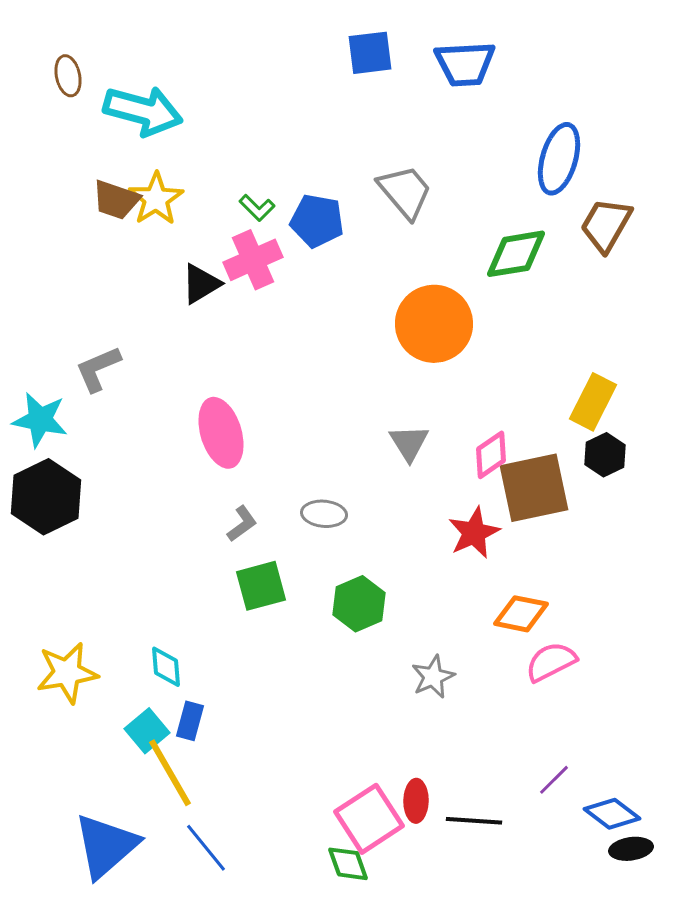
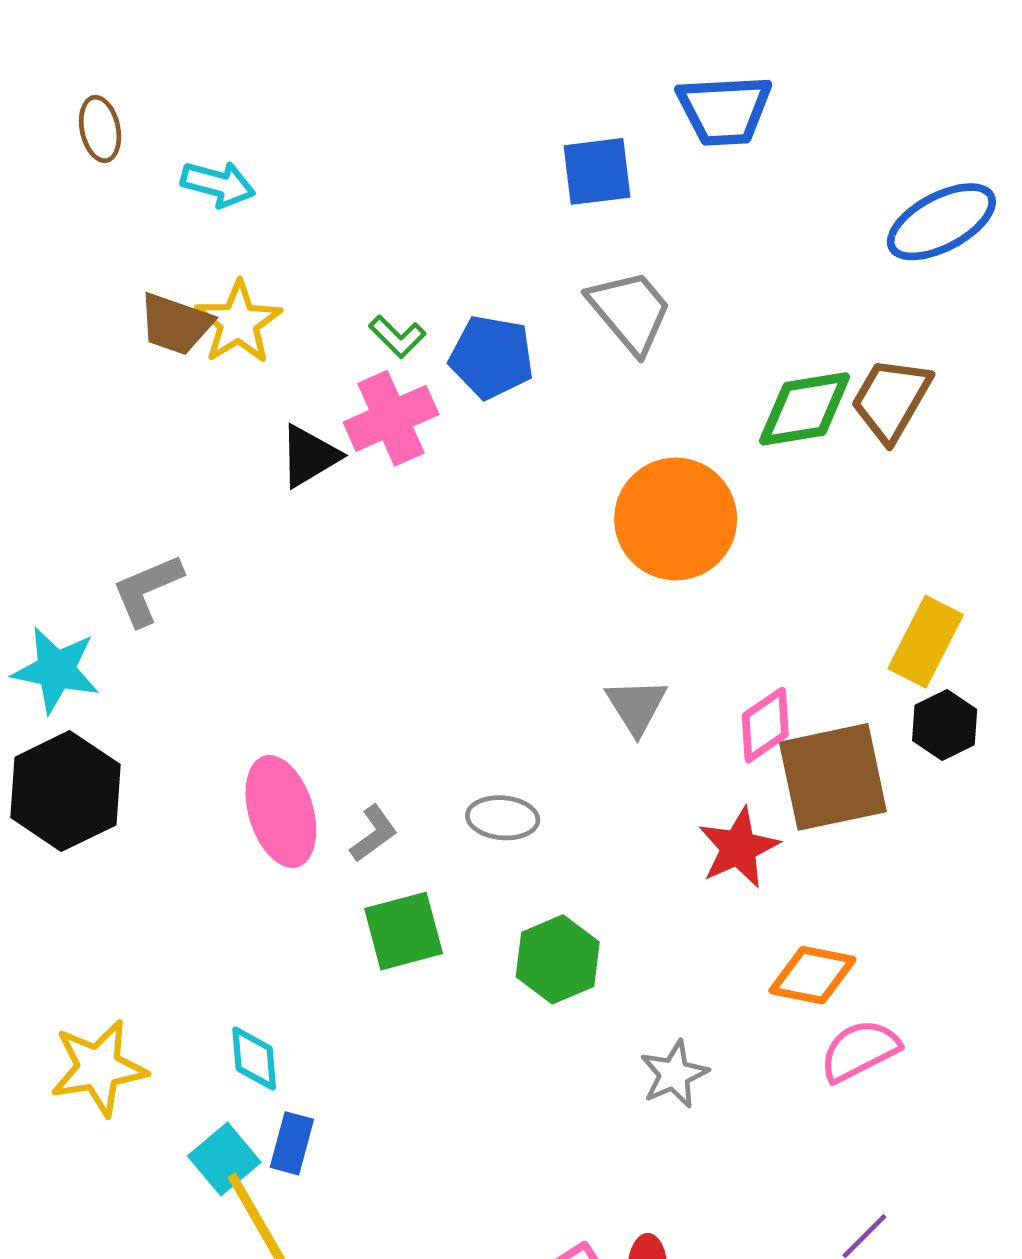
blue square: (370, 53) -> (597, 171), moved
cyan arrow: (143, 111) -> (218, 184), size x0.6
blue ellipse: (559, 159) -> (941, 222), moved, turned 46
brown trapezoid: (606, 225) -> (891, 399), moved
pink ellipse: (221, 433) -> (281, 812), moved

